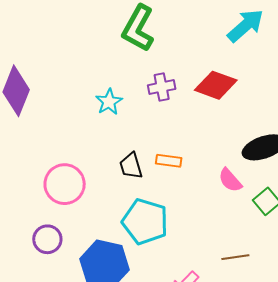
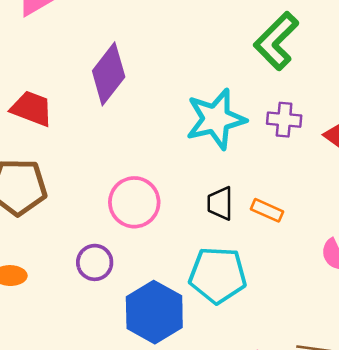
cyan star: (109, 102) -> (216, 119), size x1.8
cyan pentagon: (145, 222) -> (218, 275), turned -30

